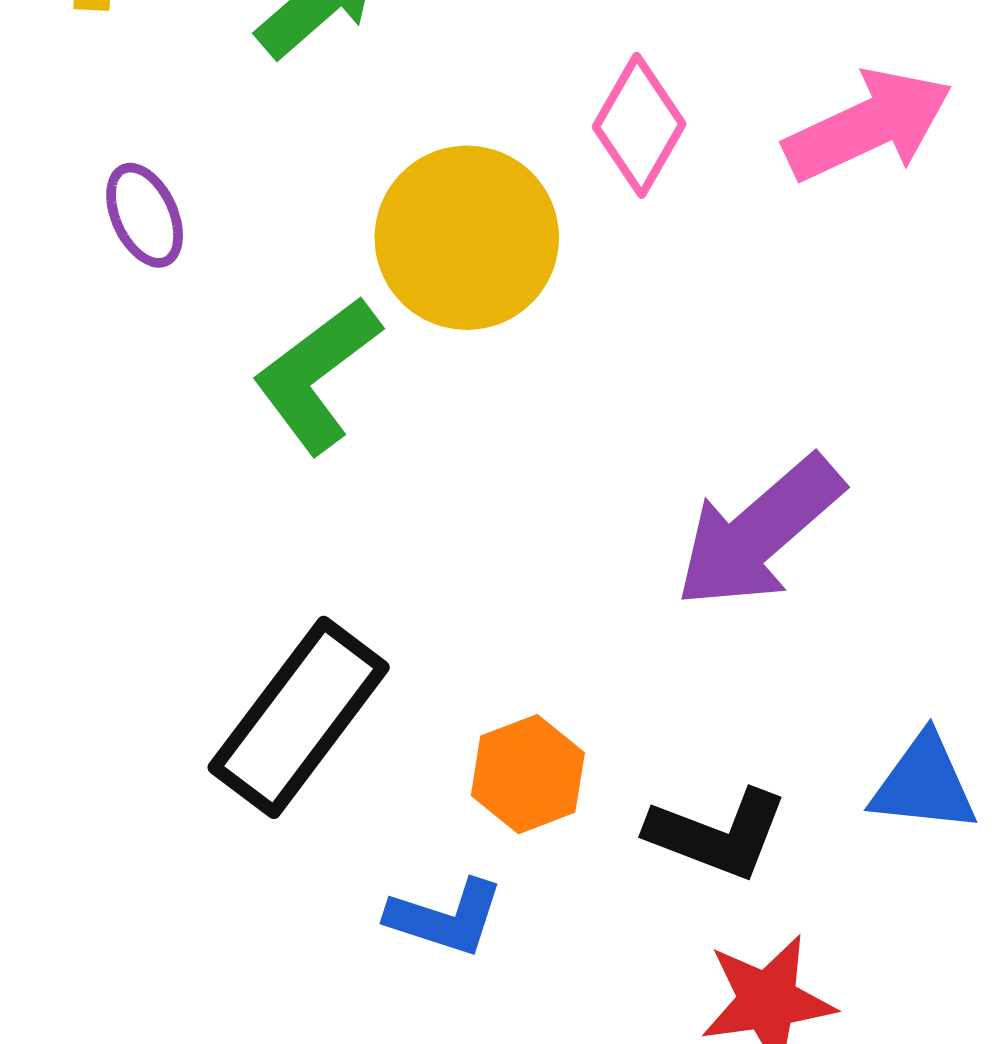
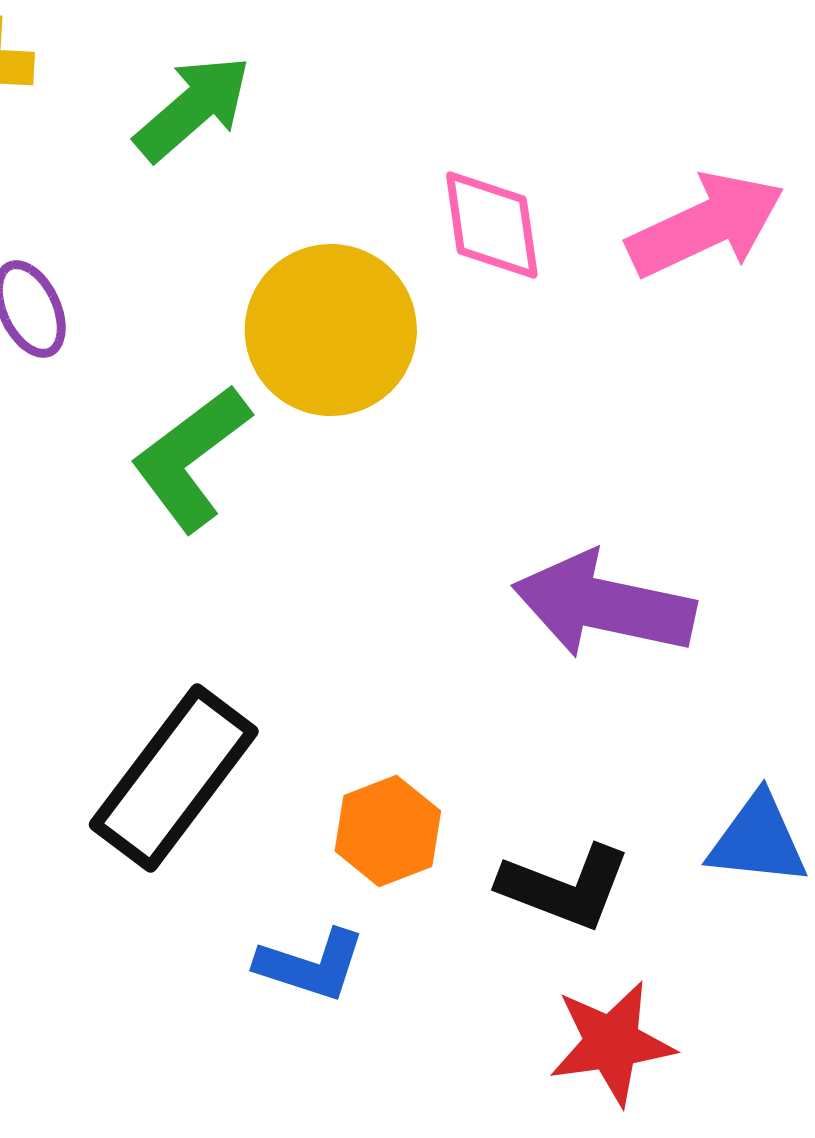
pink diamond: (639, 125) -> (492, 225), turned -38
purple arrow: (759, 532) -> (604, 605), turned 53

